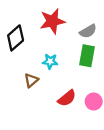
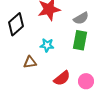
brown triangle: (31, 80) -> (30, 62), turned 32

